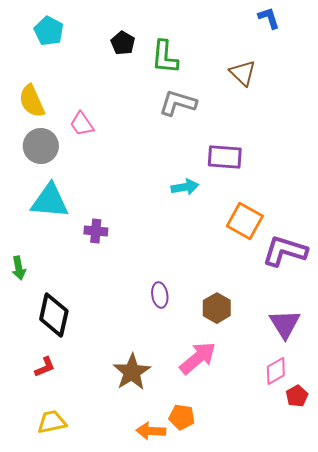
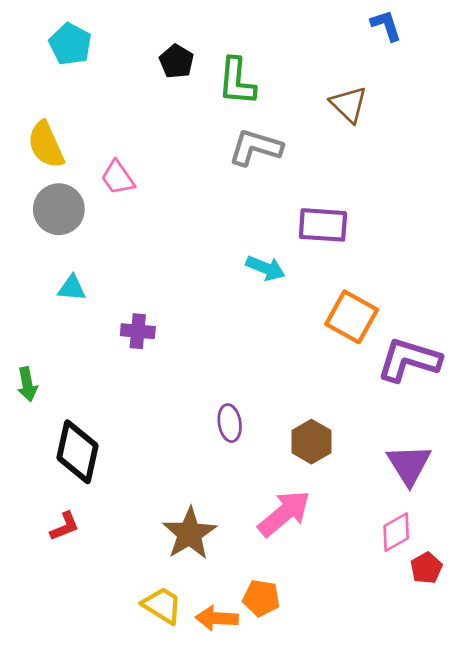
cyan arrow: (185, 187) -> (266, 268), turned 32
cyan triangle: (50, 201) -> (72, 288), size x0.5
yellow trapezoid: (52, 422) -> (162, 605), moved, turned 44

